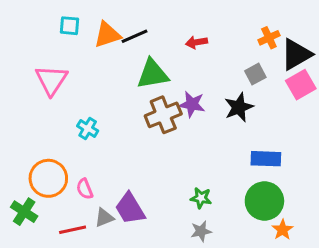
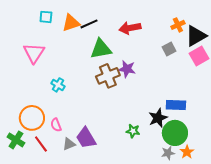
red arrow: (196, 42) -> (130, 28), size x1.5
black star: (239, 107) -> (158, 118), moved
red line: (73, 230) -> (41, 144), moved, turned 66
gray star: (201, 231) -> (168, 153), moved

